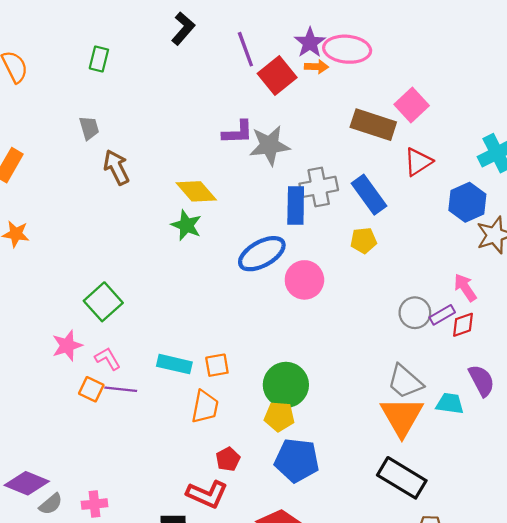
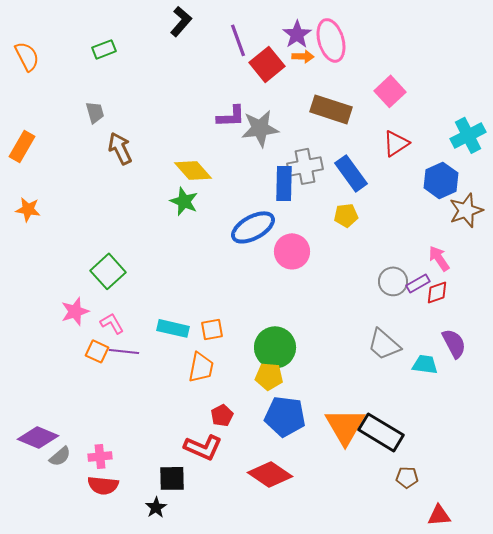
pink ellipse: (347, 49) -> (331, 40), turned 69
green rectangle: (99, 59) -> (104, 49), turned 55
brown rectangle: (373, 125) -> (331, 109), moved
orange triangle: (402, 417) -> (345, 426), moved

